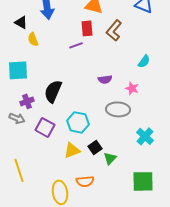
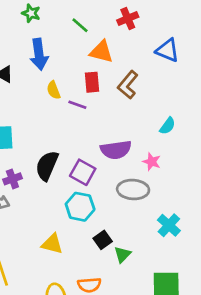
yellow semicircle: (33, 39) -> (54, 90), moved
purple line: (76, 45) -> (77, 105), turned 40
purple semicircle: (105, 79) -> (116, 150), size x1.6
purple square: (45, 127) -> (83, 172), moved
yellow triangle: (72, 150) -> (52, 244), moved, turned 36

